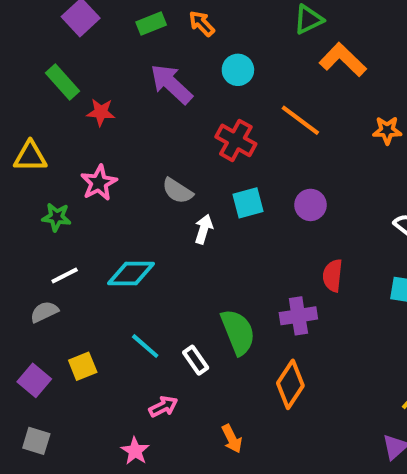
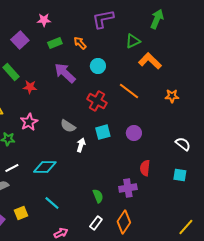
green semicircle: (238, 332) -> (98, 196), size x0.6
white rectangle: (196, 360) -> (96, 223), moved, turned 72

